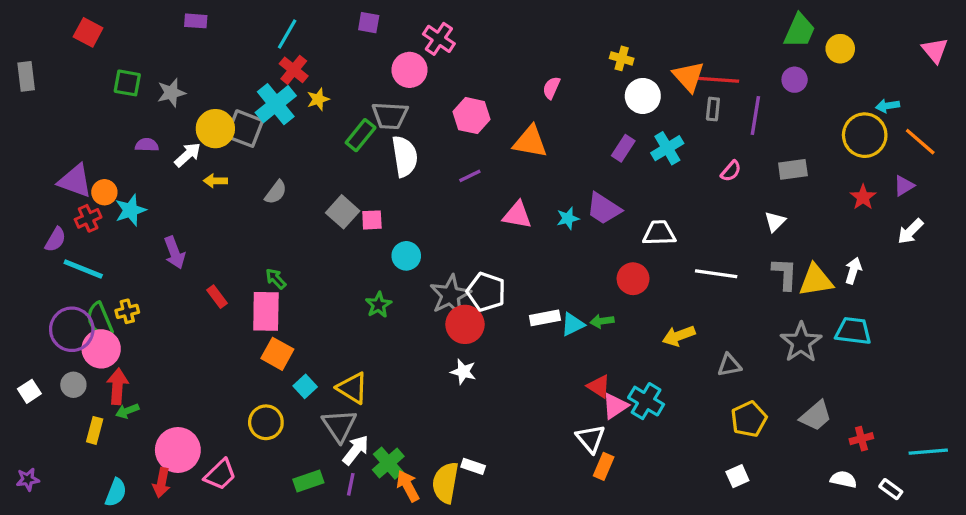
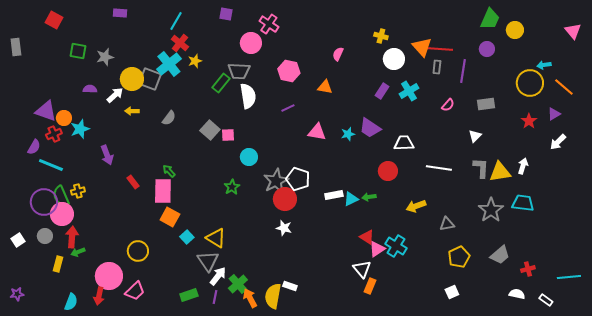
orange triangle: (530, 142) -> (325, 87), size x0.7
yellow circle: (266, 422) -> (138, 251), moved

